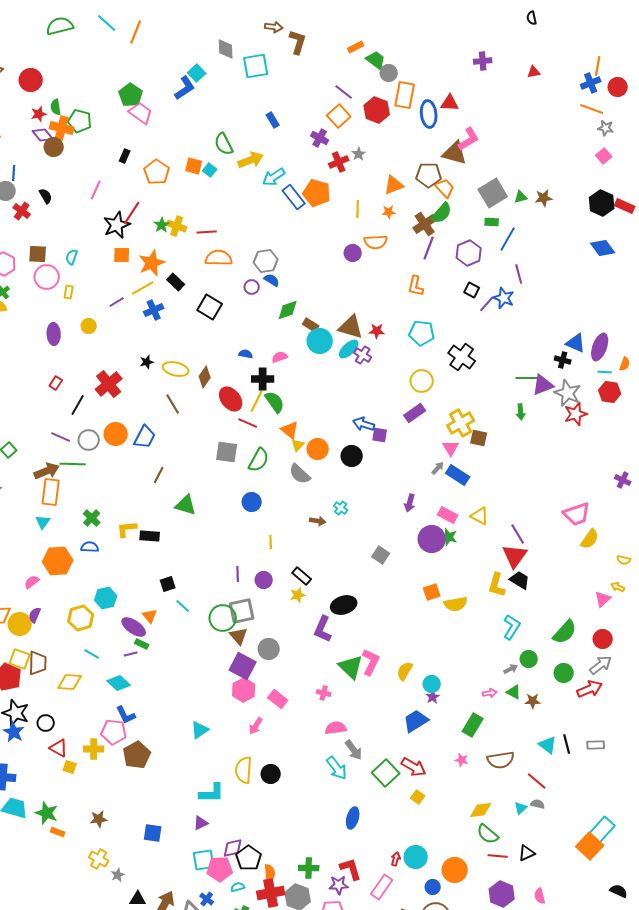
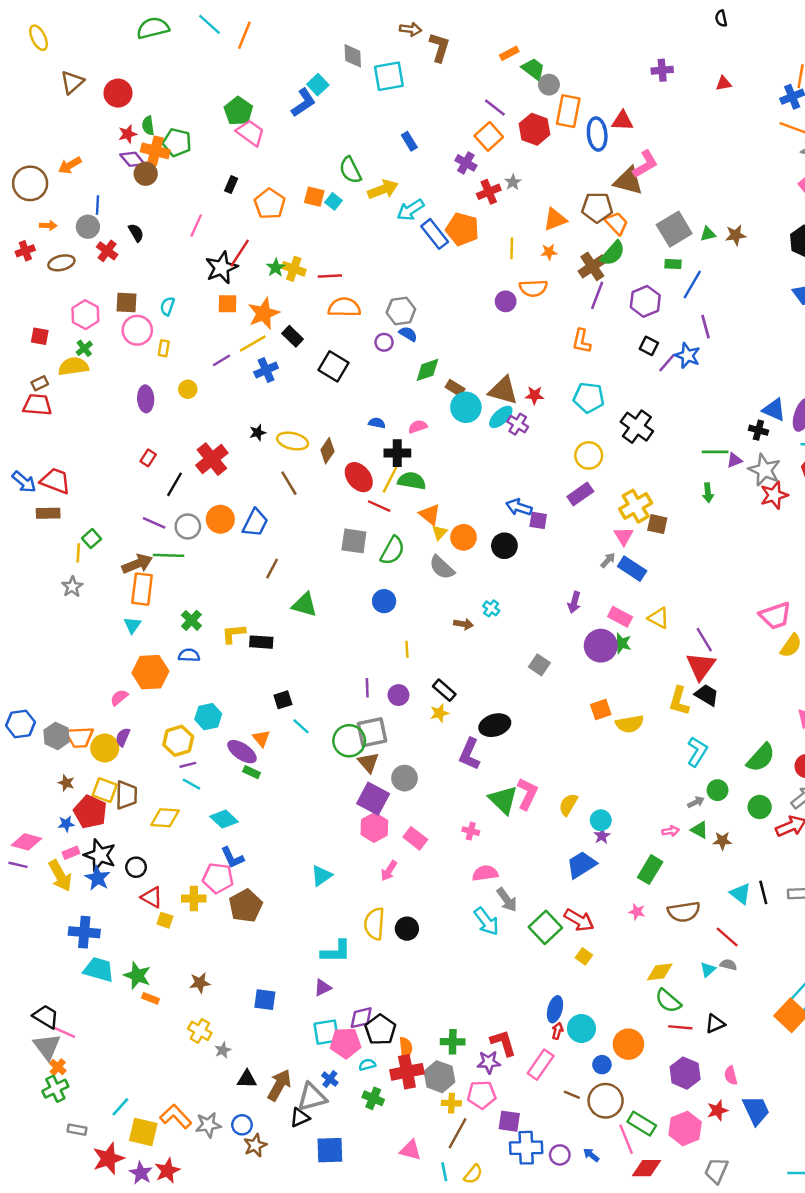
purple triangle: (543, 385) -> (734, 460), size x0.6
green semicircle: (275, 402) -> (412, 481), turned -45
purple line: (131, 654) -> (188, 765), moved
blue ellipse: (353, 818) -> (555, 1009), moved

